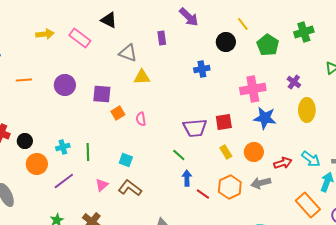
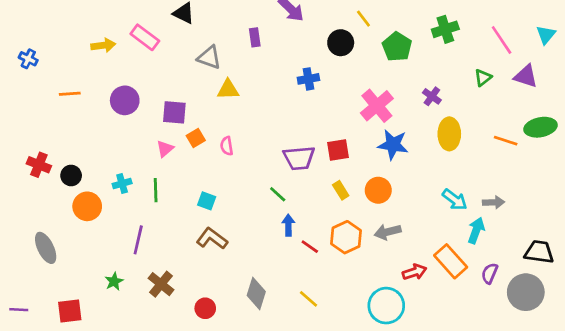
yellow arrow: (45, 34) -> (103, 45), moved
pink cross: (253, 89) -> (377, 106), turned -30
red arrow: (283, 163) -> (414, 272), moved
purple line: (64, 181) -> (138, 240), moved, turned -40
pink triangle: (102, 185) -> (165, 149), moved

